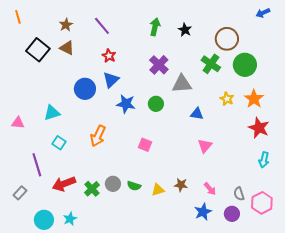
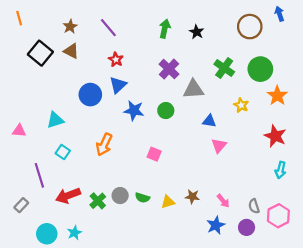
blue arrow: (263, 13) -> (279, 14), turned 96
brown circle: (227, 39) -> (250, 27), moved
orange star: (254, 99) -> (277, 96), moved
pink triangle: (205, 146) -> (219, 146), moved

